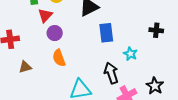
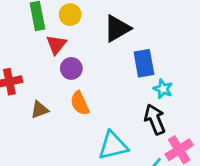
cyan star: (130, 54) -> (163, 89), moved
brown triangle: (25, 67) -> (40, 110), moved

